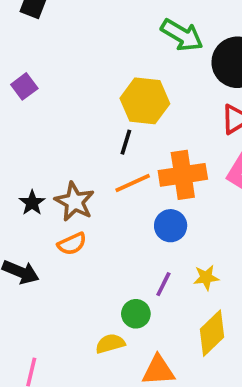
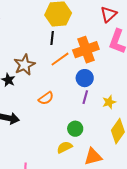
brown star: (74, 202) -> (24, 65), moved, turned 30
orange semicircle: (72, 244) -> (46, 98), moved
purple line: (163, 284) -> (85, 97), moved

